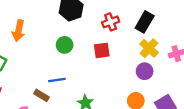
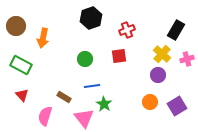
black rectangle: (145, 22) -> (176, 30), moved
green circle: (65, 45) -> (85, 59), moved
blue line: (57, 80) -> (92, 86), moved

